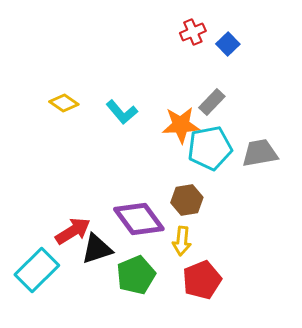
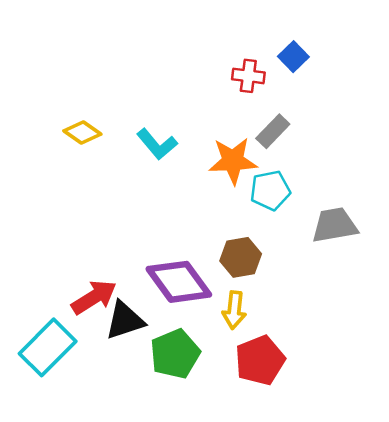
red cross: (193, 32) -> (248, 76), moved, turned 30
cyan pentagon: (210, 148) -> (270, 190), size x0.7
gray trapezoid: (260, 153) -> (335, 225), moved

